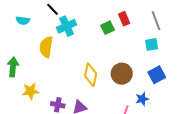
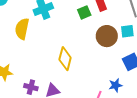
brown circle: (122, 74) -> (107, 36), moved

